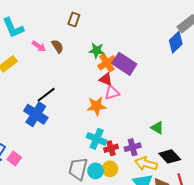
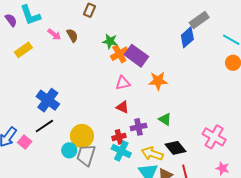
red triangle: (106, 79) -> (123, 107), moved
black line: (46, 95) -> (44, 126), moved
orange star: (97, 106) -> (158, 81), moved
cyan cross: (97, 139) -> (121, 151), moved
purple cross: (133, 147) -> (139, 127), moved
yellow circle: (110, 169) -> (82, 136), moved, size x1.5
cyan circle: (96, 171) -> (69, 150), moved

